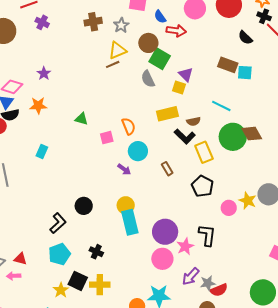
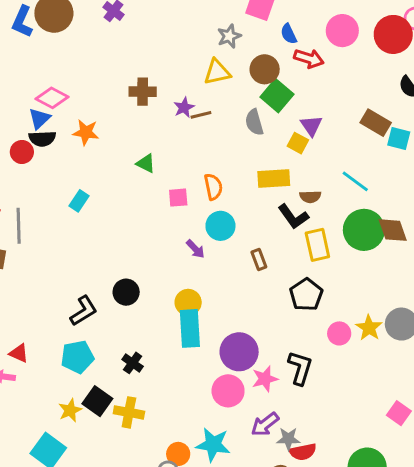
brown cross: (93, 22) -> (143, 92), moved
brown line: (113, 64) -> (201, 115), moved
purple star: (44, 73) -> (184, 108), moved

